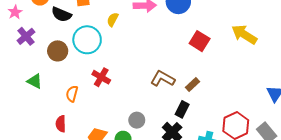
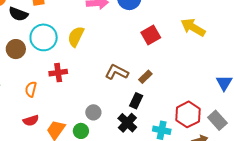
yellow semicircle: (113, 20) -> (76, 37), moved, size x1.5
red square: (200, 41) -> (151, 35), turned 30
red cross: (101, 77) -> (58, 73), turned -36
red semicircle: (61, 124) -> (31, 121), moved, turned -105

